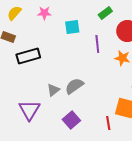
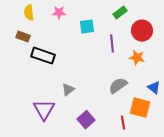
yellow semicircle: (14, 13) -> (29, 13), turned -49
black rectangle: (28, 56) -> (43, 56), turned 35
gray semicircle: (74, 86) -> (118, 86), moved

